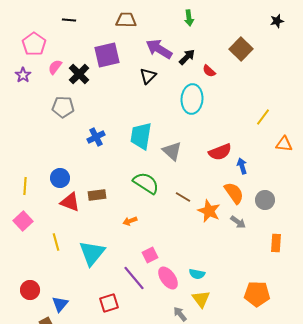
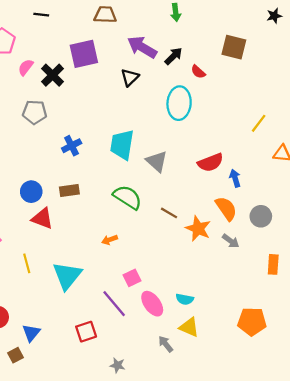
brown square: (241, 49) -> (234, 47), turned -30
brown rectangle: (97, 195) -> (69, 191), moved
yellow triangle: (201, 299) -> (189, 327), turned -30

